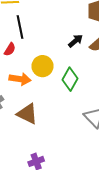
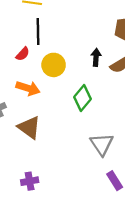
black arrow: (76, 41) -> (96, 57), turned -56
yellow circle: (43, 66) -> (54, 65), moved

